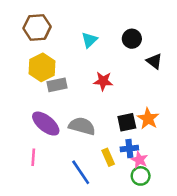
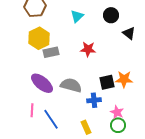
orange star: (148, 119) -> (124, 79), turned -30
blue cross: (129, 149) -> (94, 100), moved
yellow rectangle: (108, 157) -> (86, 127), moved
blue line: (81, 172) -> (51, 119), moved

